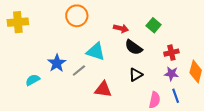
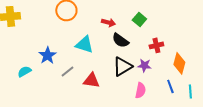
gray line: (79, 70) -> (67, 71), moved
purple star: (171, 74) -> (144, 65), moved
black triangle: (136, 75) -> (122, 66), size x1.5
blue line: (176, 96) -> (170, 86), moved

